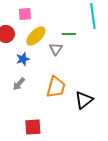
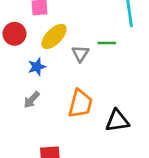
green line: (69, 34) -> (107, 43), moved
black triangle: (84, 100) -> (117, 121), turned 30

